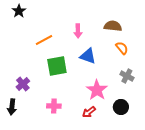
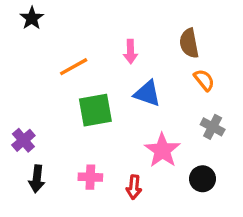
brown semicircle: (113, 26) -> (189, 43), turned -108
purple cross: (23, 84) -> (23, 140), moved
black arrow: (12, 107) -> (37, 179), moved
red arrow: (89, 112) -> (134, 187), moved, turned -48

